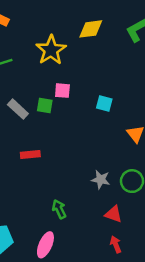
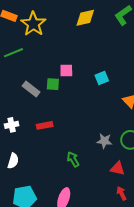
yellow star: (51, 50) -> (33, 24), moved
cyan square: (104, 103) -> (102, 78), turned -32
green arrow: (59, 209) -> (73, 159), moved

